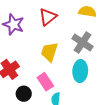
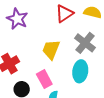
red triangle: (48, 17) -> (64, 14), moved

